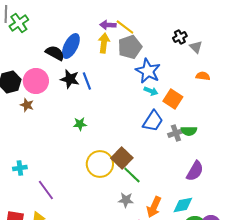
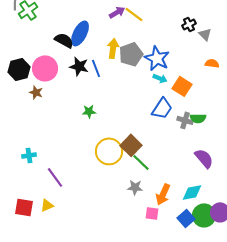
purple arrow: (108, 25) -> (117, 12), turned 147
yellow arrow: (104, 43) -> (113, 48), moved
gray pentagon: (130, 47) -> (131, 54), moved
gray cross: (176, 133) -> (185, 120), turned 35
purple semicircle: (195, 171) -> (204, 158), turned -70

